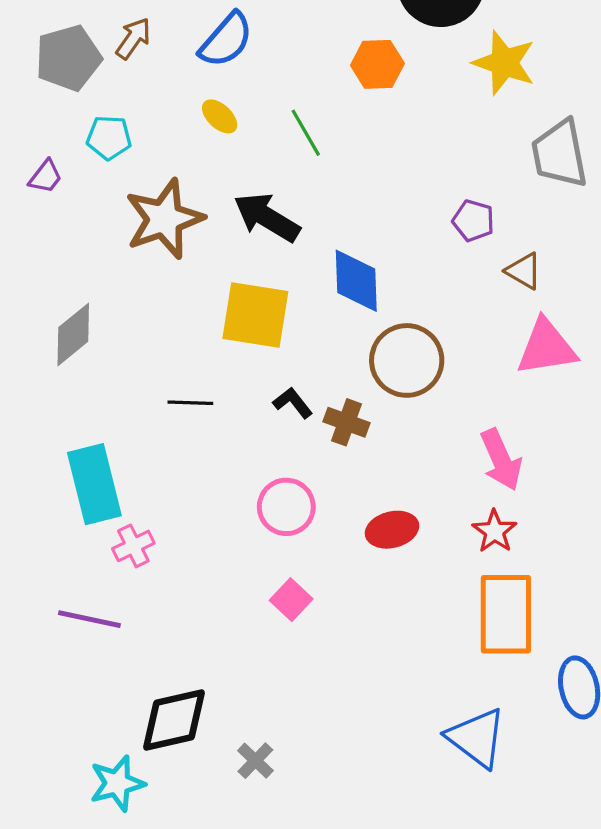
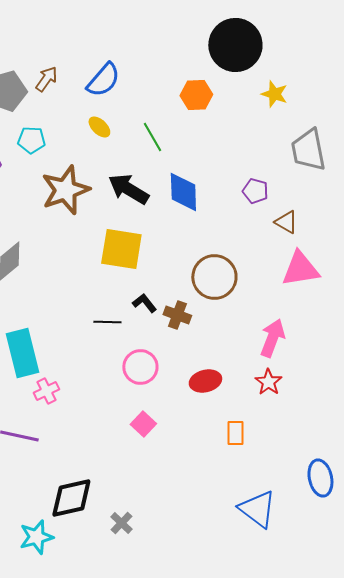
yellow star: (504, 63) -> (274, 94), size x0.7
blue diamond: (356, 281) -> (183, 192), moved
black line: (190, 403) -> (107, 322), moved
pink arrow: (501, 460) -> (272, 338), turned -135
orange rectangle: (506, 614) -> (235, 433), moved, size x0.5

